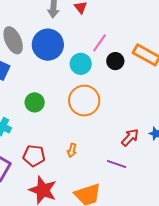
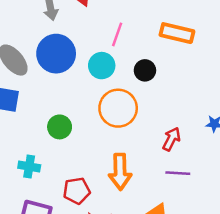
black circle: (115, 61) -> (145, 70), moved
red arrow: (130, 137) -> (171, 139), moved
orange arrow: (72, 150) -> (120, 172), size x2.0

